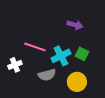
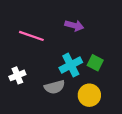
purple arrow: (75, 25) -> (74, 26), moved
pink line: (35, 47) -> (31, 36), moved

